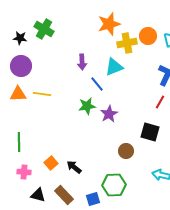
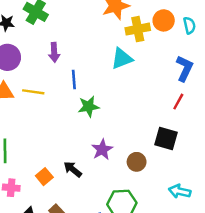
purple arrow: (82, 62) -> (54, 52), moved
blue line: (97, 84) -> (74, 79), moved, turned 35
purple star: (109, 114) -> (102, 150), moved
black arrow: (74, 167) -> (73, 169), moved

